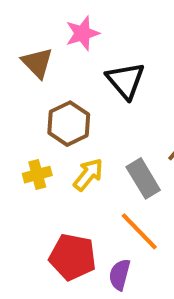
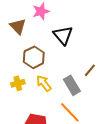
yellow arrow: (88, 175) -> (44, 83), turned -78

